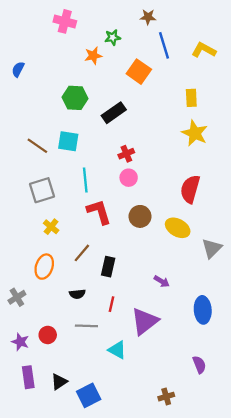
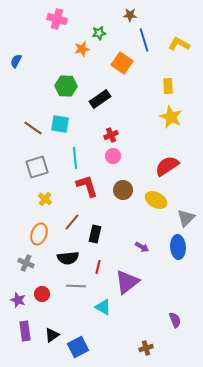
red semicircle: (190, 189) -> (167, 166), turned 40
black semicircle: (77, 294) -> (68, 258), size x1.5
gray cross: (17, 297) -> (26, 263), moved, turned -35
blue ellipse: (203, 310) -> (178, 247), moved

